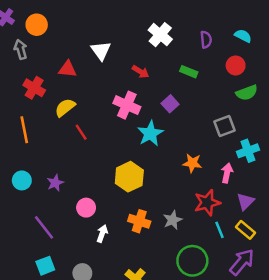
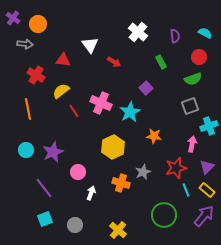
gray arrow: (21, 49) -> (25, 44), turned 112
red arrow: (140, 72) -> (114, 62), moved
green rectangle: (189, 72) -> (161, 62), turned 40
green semicircle: (247, 93) -> (193, 79), moved
pink cross: (127, 105) -> (101, 103), moved
orange star: (192, 163) -> (154, 136), moved
purple star: (55, 183) -> (53, 152), size x1.5
gray star: (173, 220) -> (143, 172), moved

